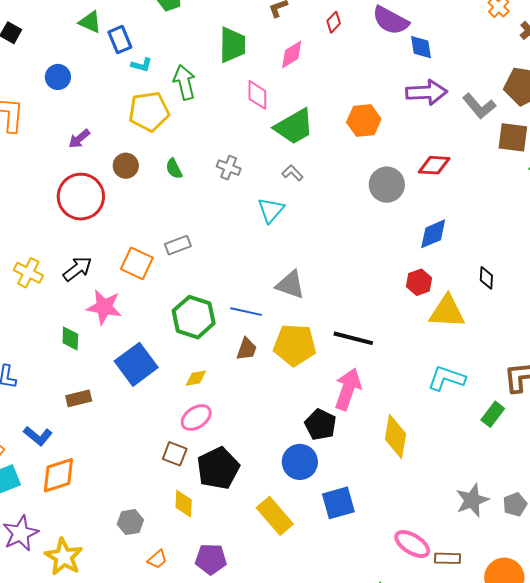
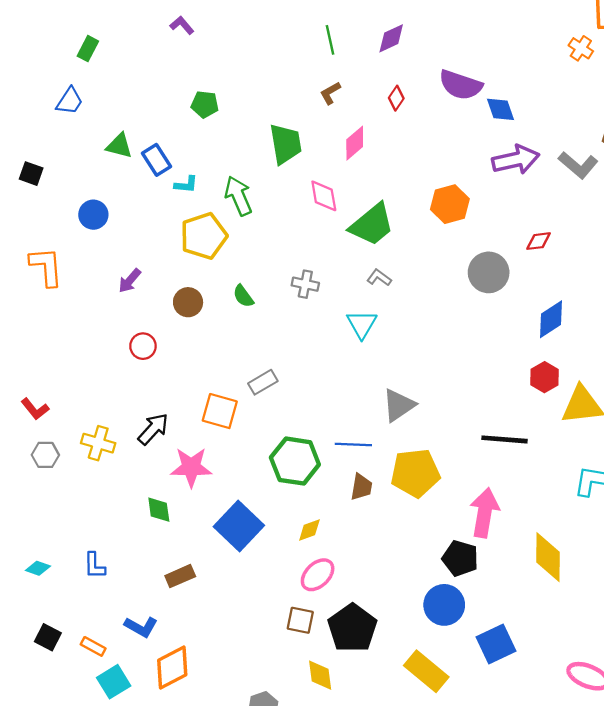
red diamond: (434, 165) -> (539, 241), size x0.7
red circle: (81, 197) -> (143, 346), size x0.5
gray triangle: (290, 285) -> (399, 405), turned -44
black line: (353, 338) -> (505, 439), moved

